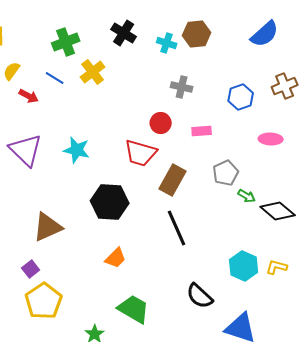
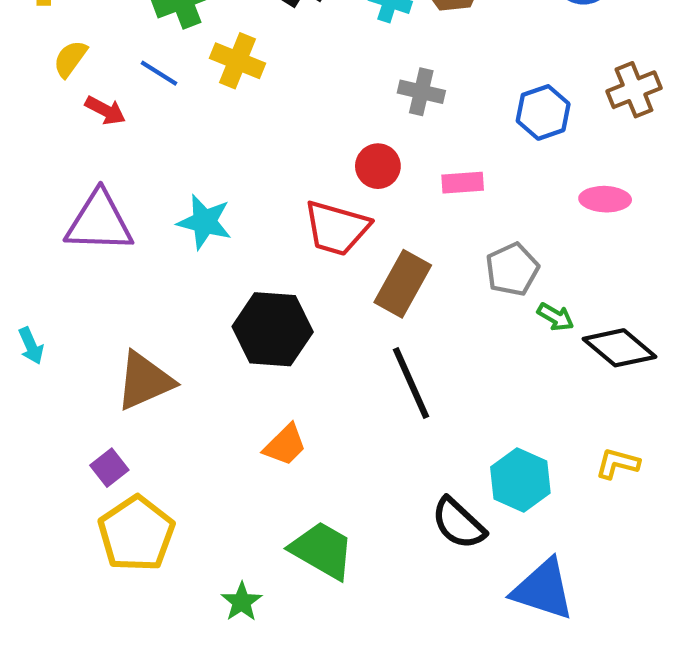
yellow cross: (93, 72) -> (237, 61), turned -30
purple triangle: (26, 150) -> (99, 222), turned -42
cyan hexagon: (244, 266) -> (520, 480), moved

